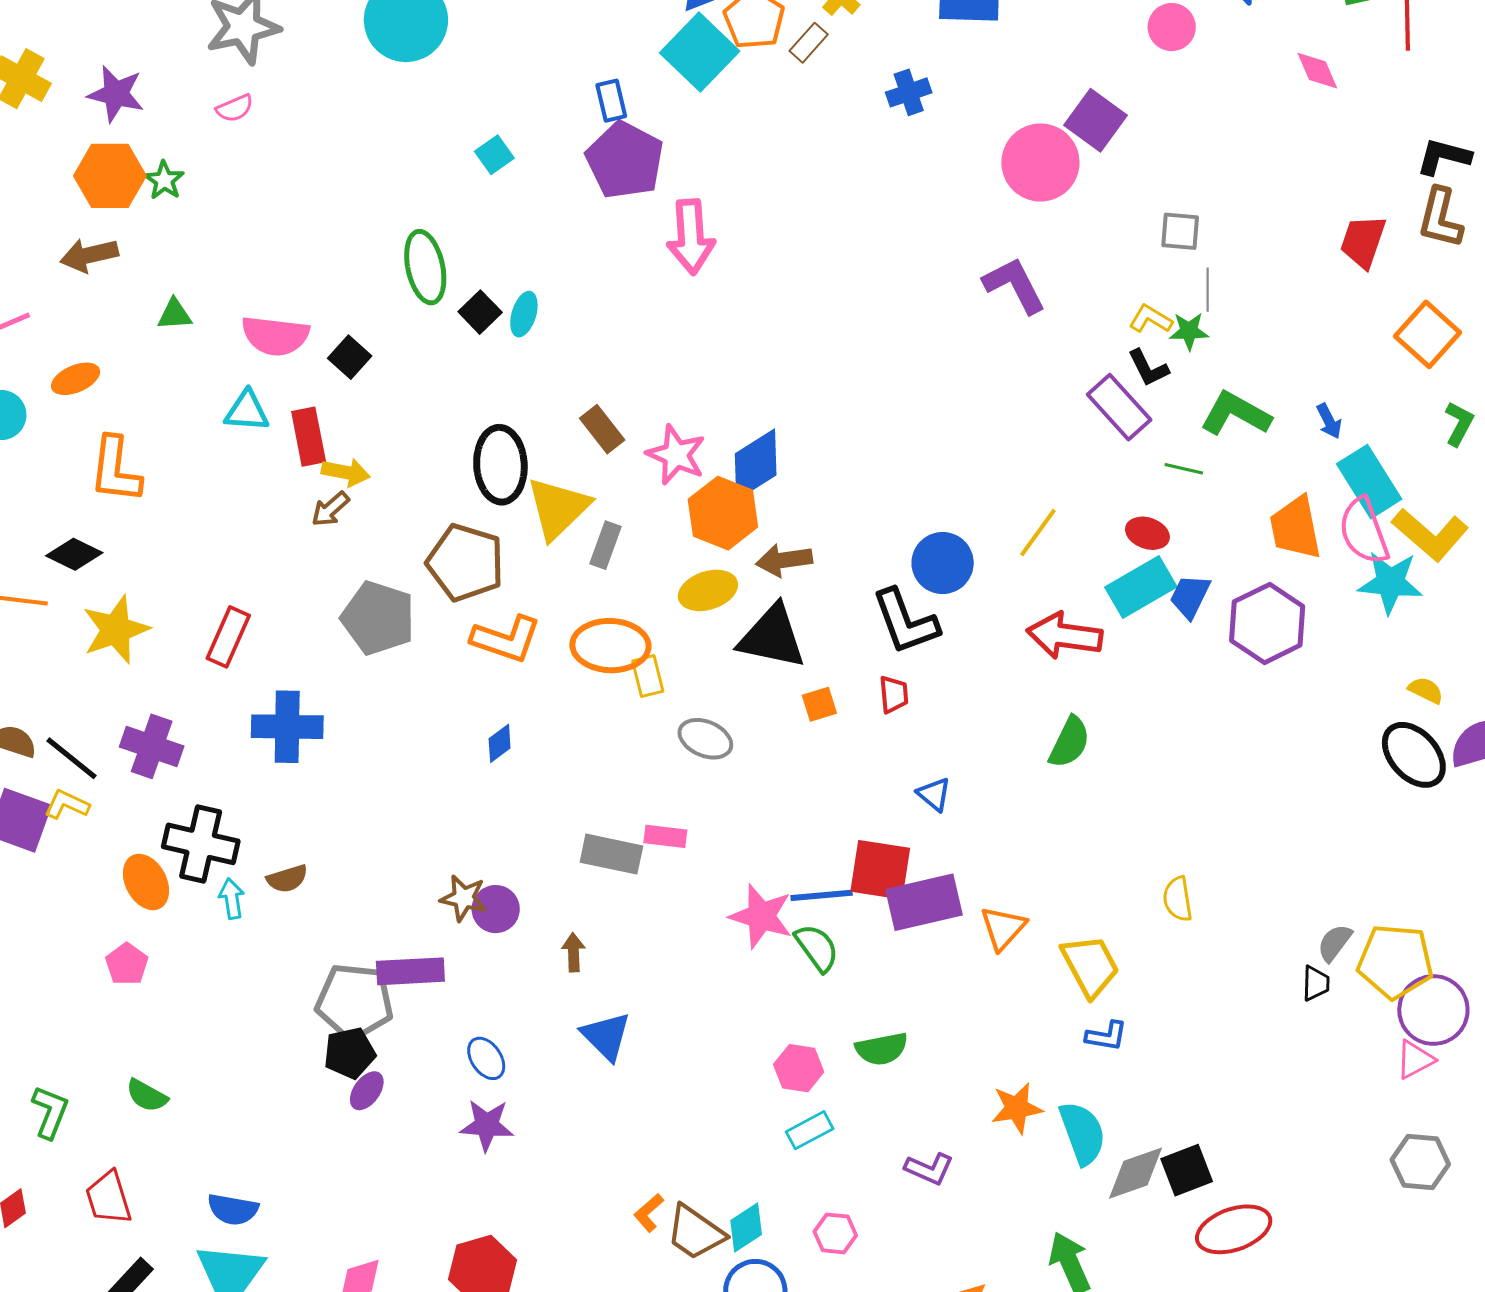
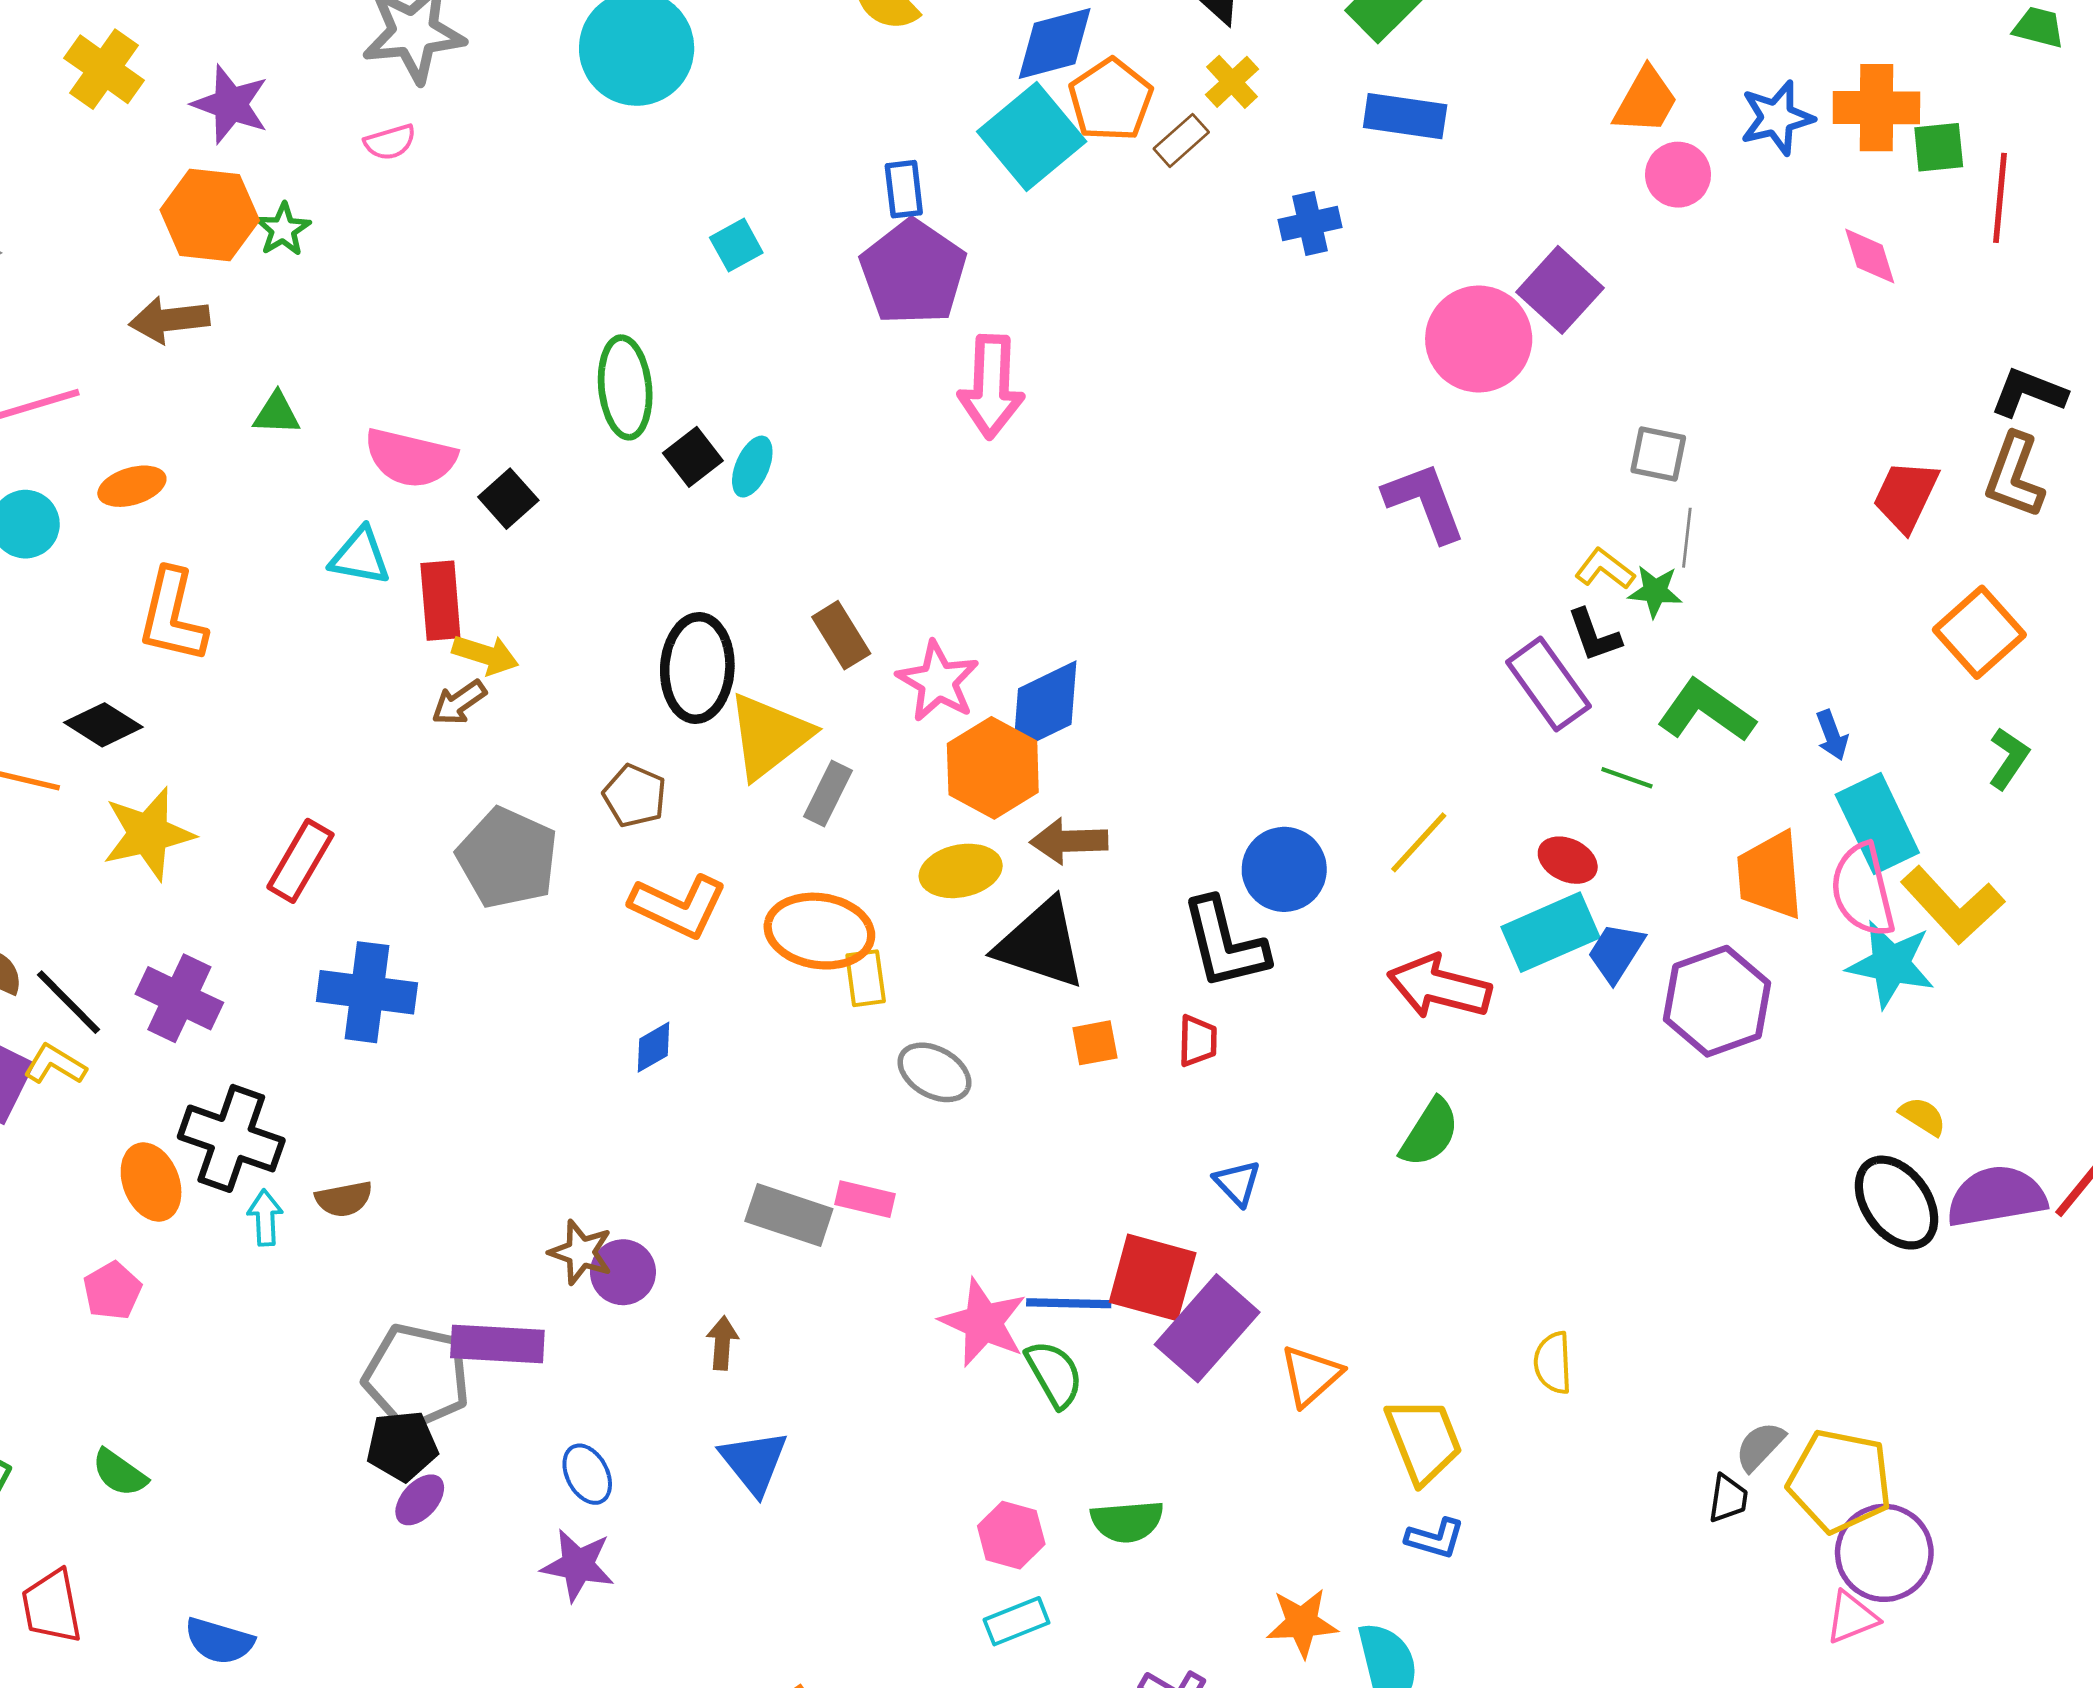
brown pentagon: (465, 562) -> (635, 796), size x0.6
purple rectangle: (924, 902) -> (1207, 1328), turned -42

